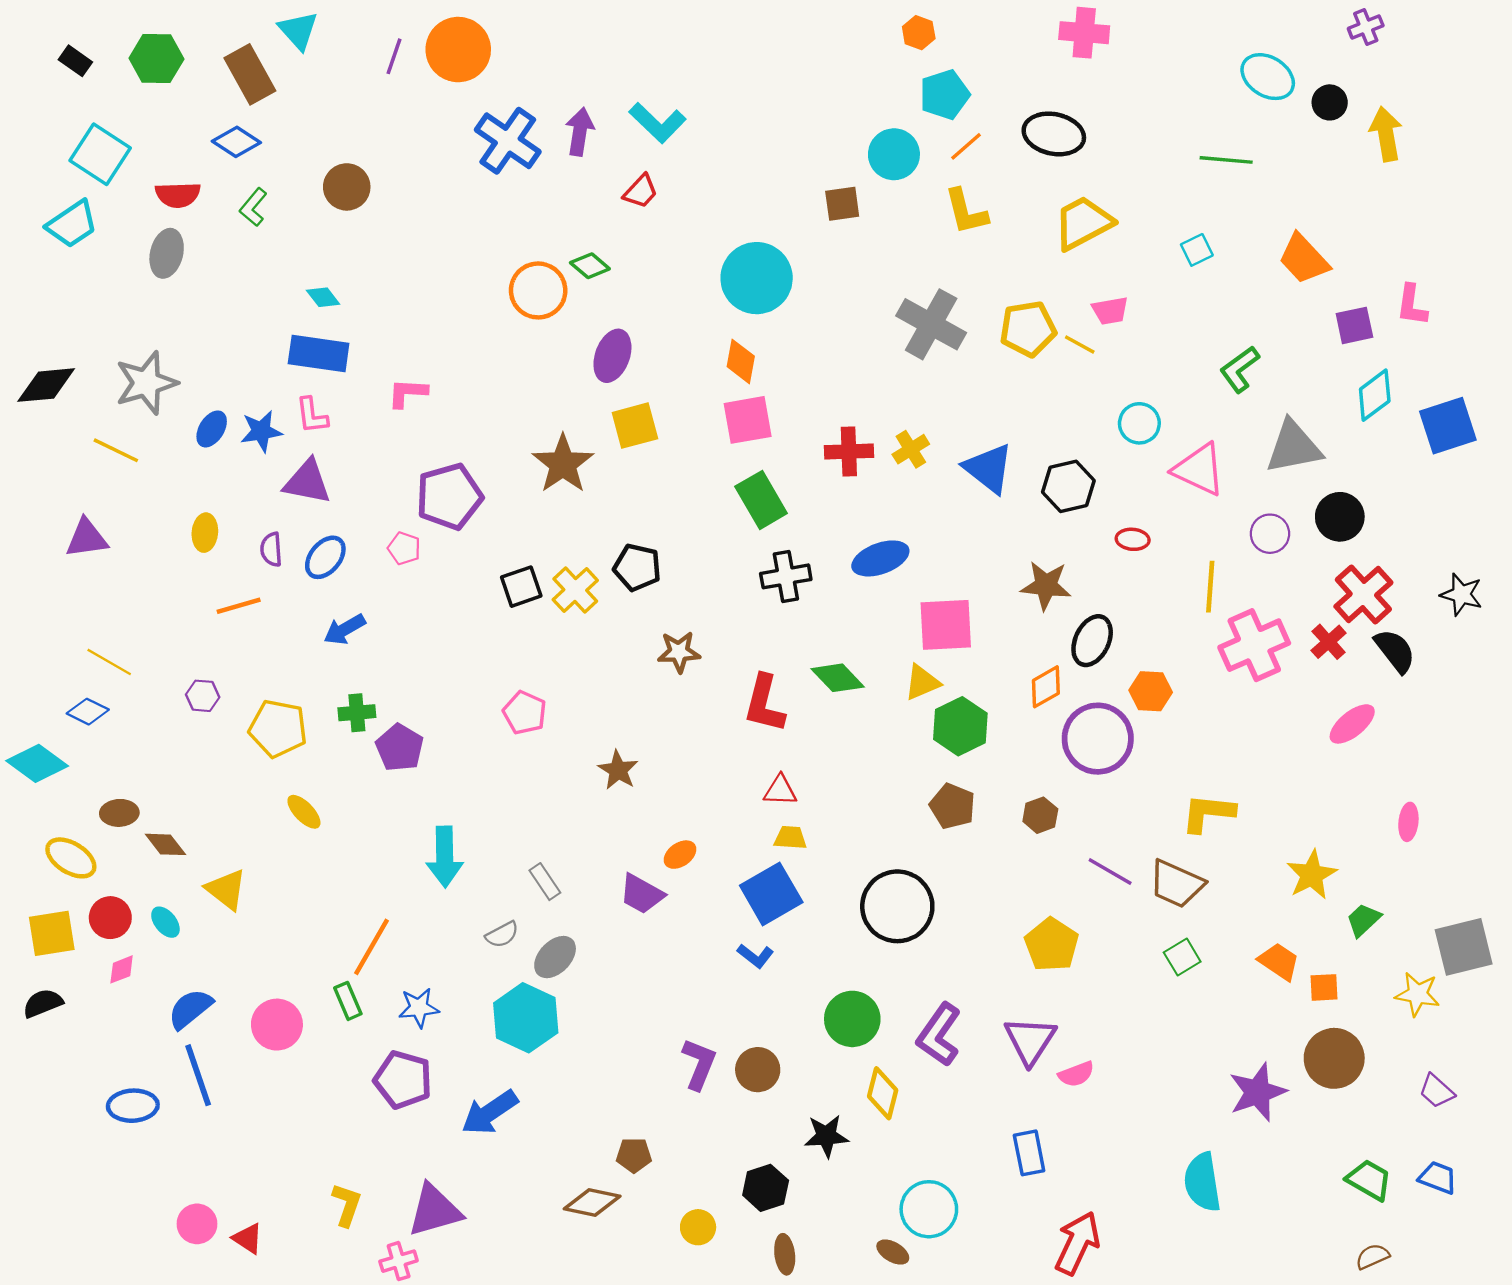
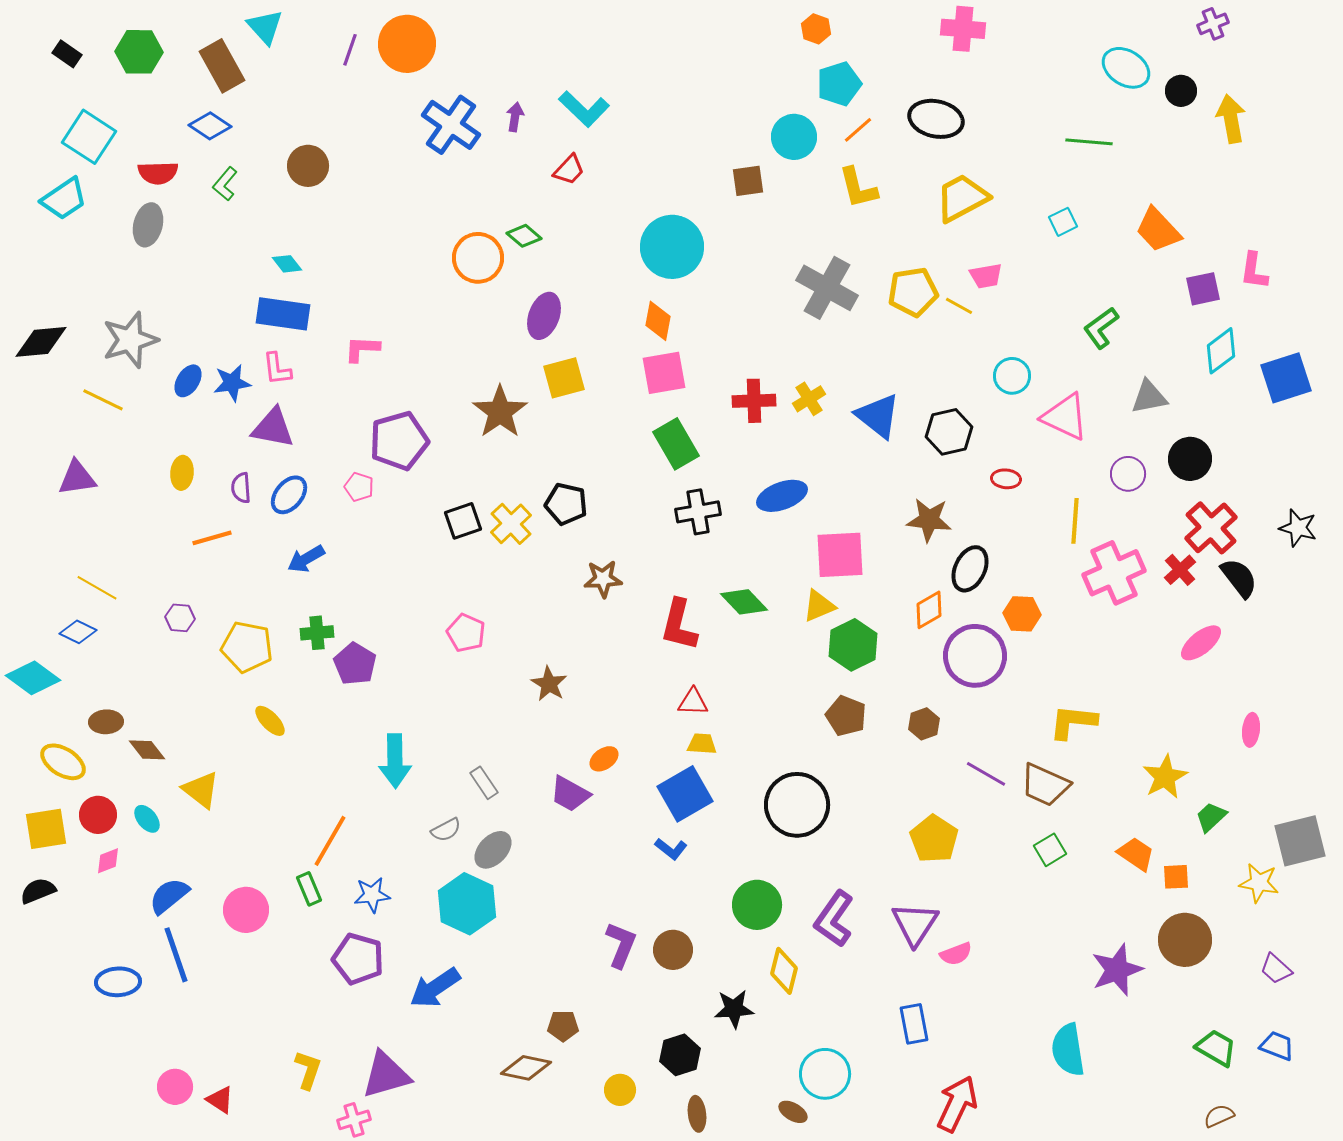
purple arrow: (580, 132) -> (515, 117), size x0.7
gray triangle: (1294, 447) -> (1149, 397), size x0.7

